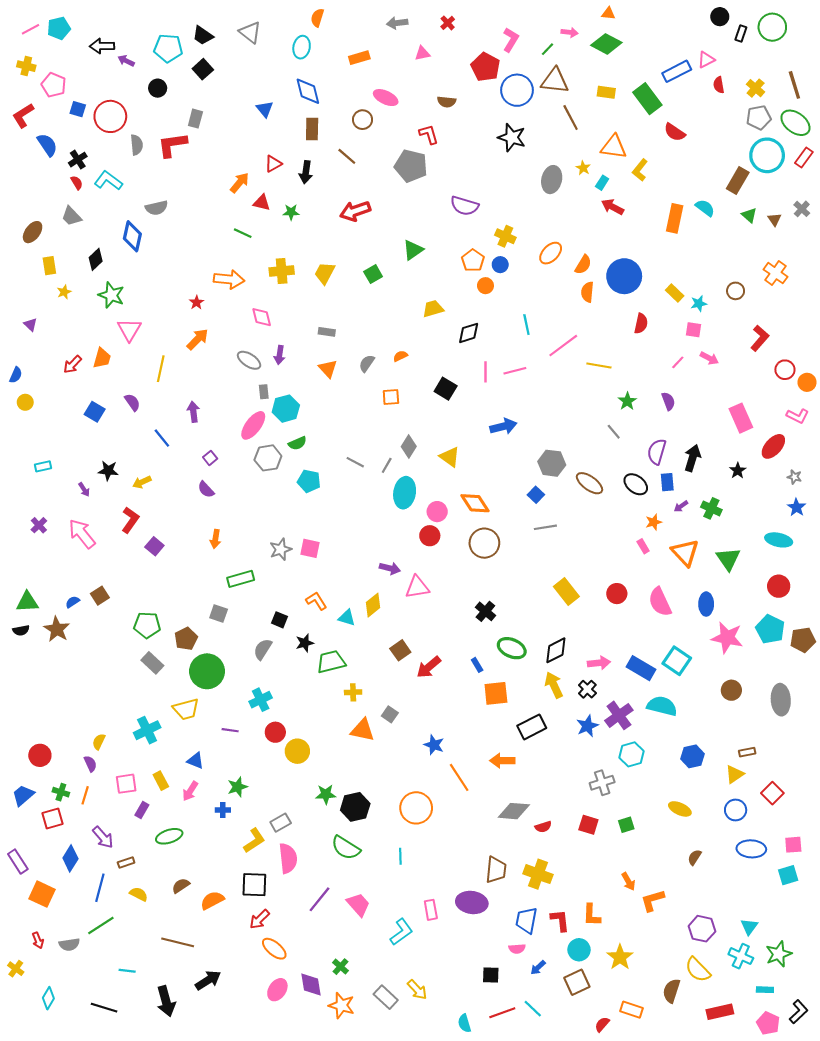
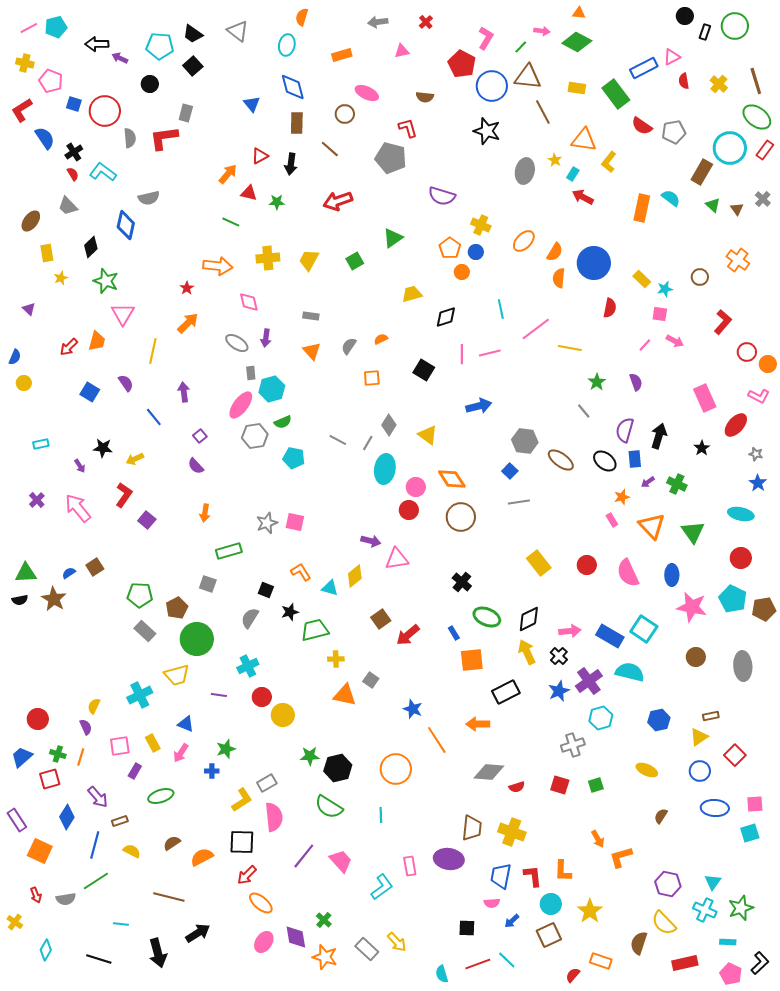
gray pentagon: (759, 118) -> (674, 132), moved

